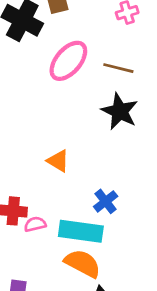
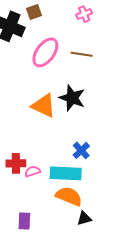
black star: (120, 111) -> (72, 98), moved
orange triangle: (58, 161) -> (44, 106), moved, size x1.5

